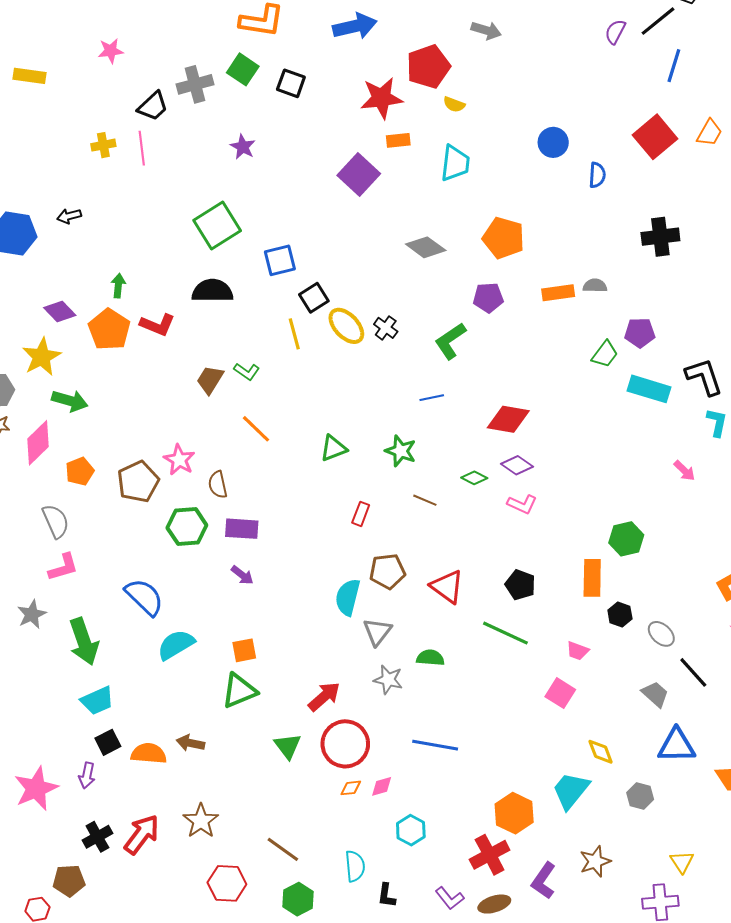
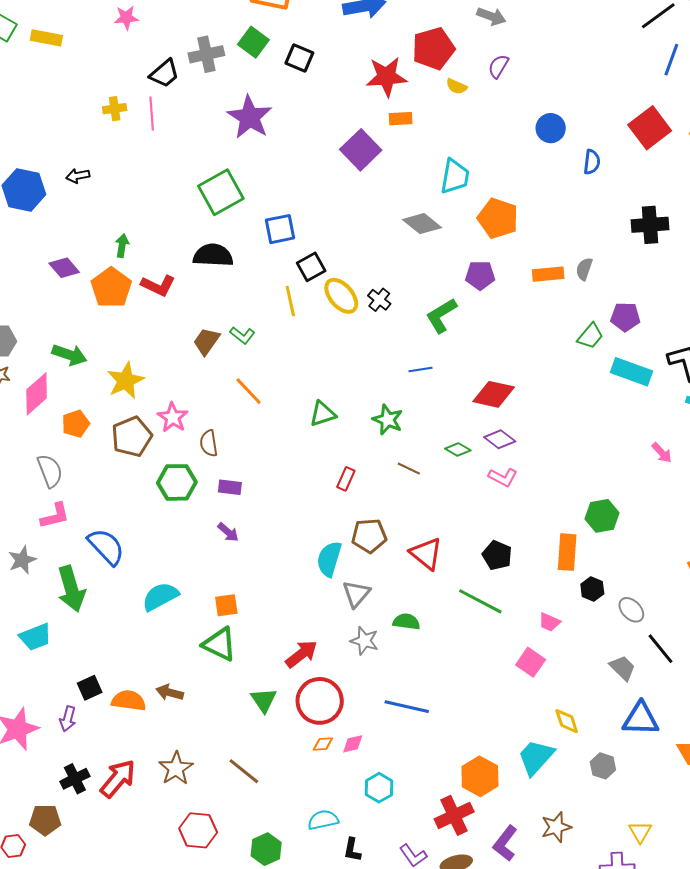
purple semicircle: (615, 32) -> (498, 66), moved
purple star: (243, 147) -> (250, 117), size x1.8
cyan trapezoid: (455, 163) -> (455, 176), moved
gray semicircle: (595, 286) -> (584, 269), turned -75
yellow star: (42, 357) -> (126, 381), moved
purple rectangle: (242, 529) -> (230, 487), size x0.7
blue semicircle: (144, 597) -> (106, 547), moved
green triangle: (239, 691) -> (219, 644), turned 45
cyan trapezoid: (97, 701) -> (35, 637), moved
brown line: (283, 849) -> (244, 771), moved
cyan semicircle: (355, 866) -> (323, 820), turned -100

